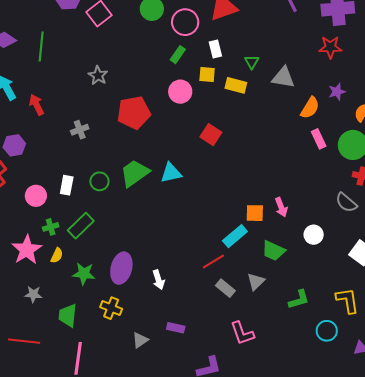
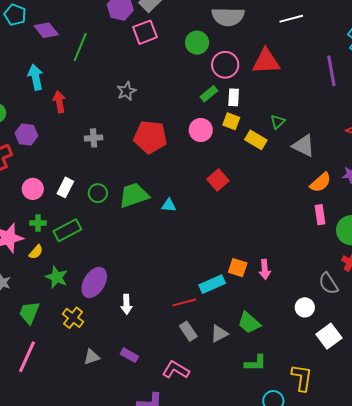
white rectangle: (215, 49) -> (234, 97), moved
cyan triangle: (171, 173) -> (169, 205), size x0.7
white circle: (314, 235) -> (305, 307), moved
green trapezoid: (273, 251) -> (249, 323), moved
pink L-shape: (242, 333) -> (176, 370), moved, turned 124

